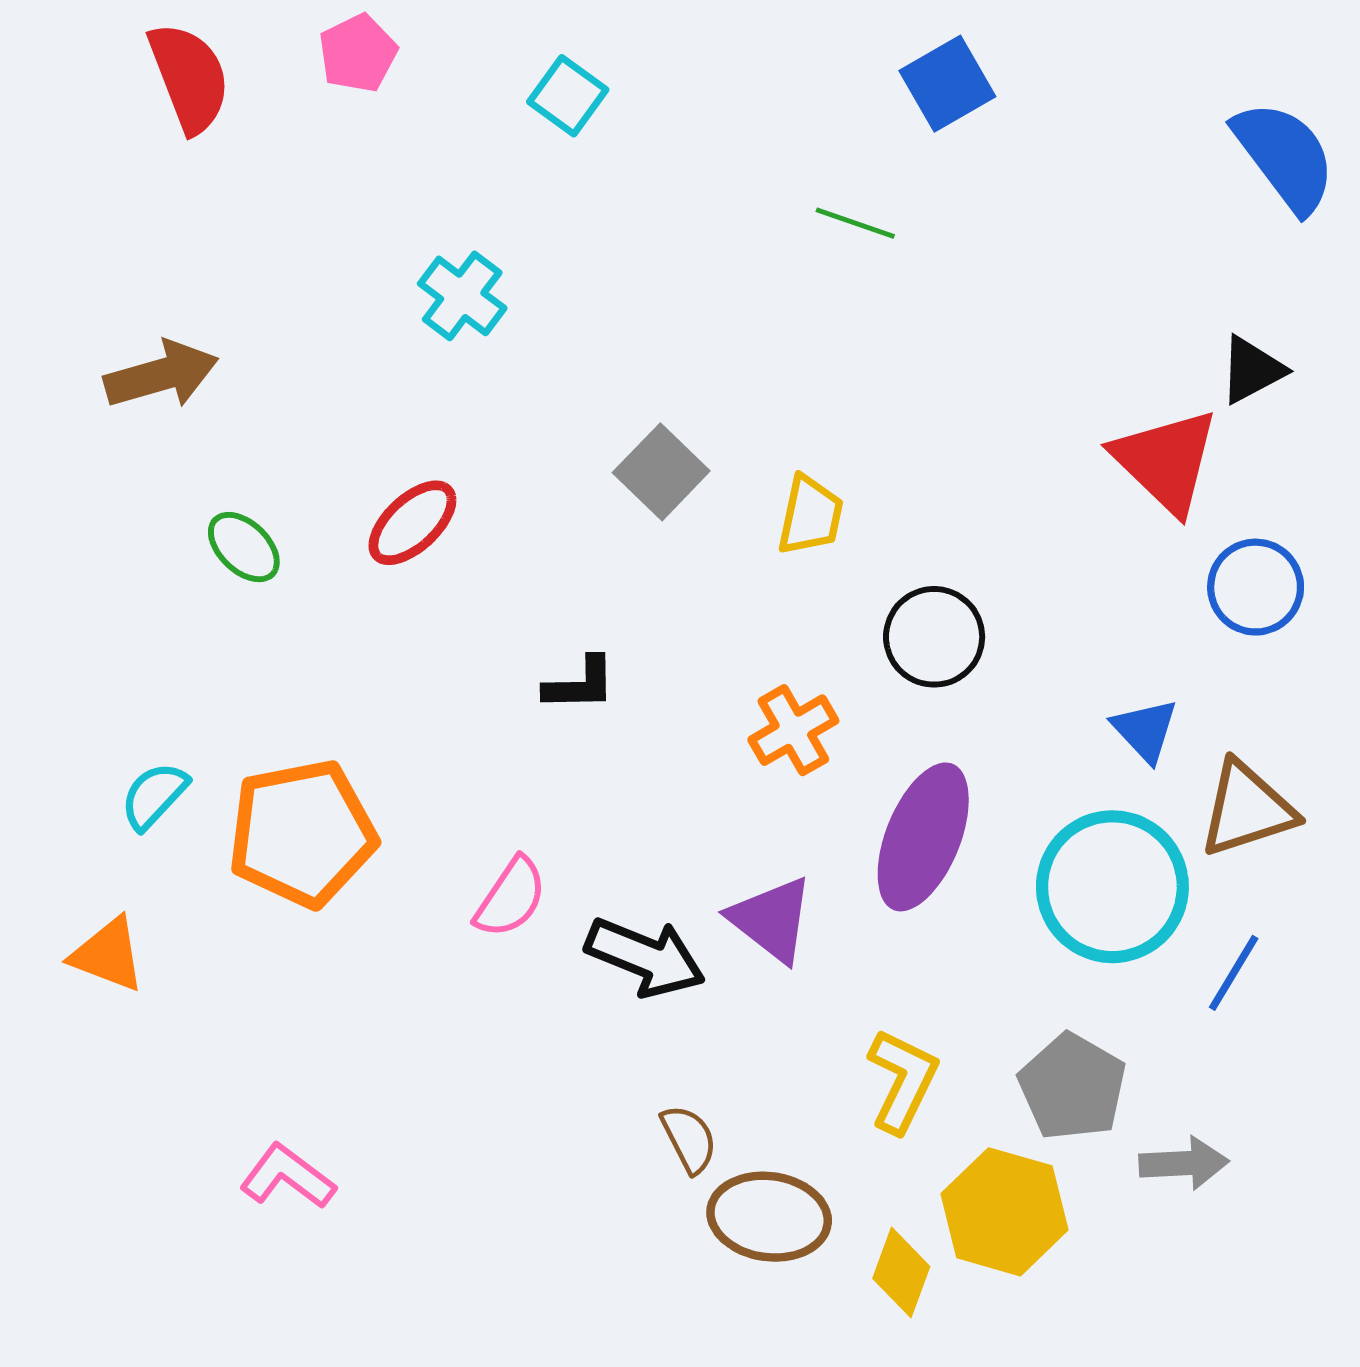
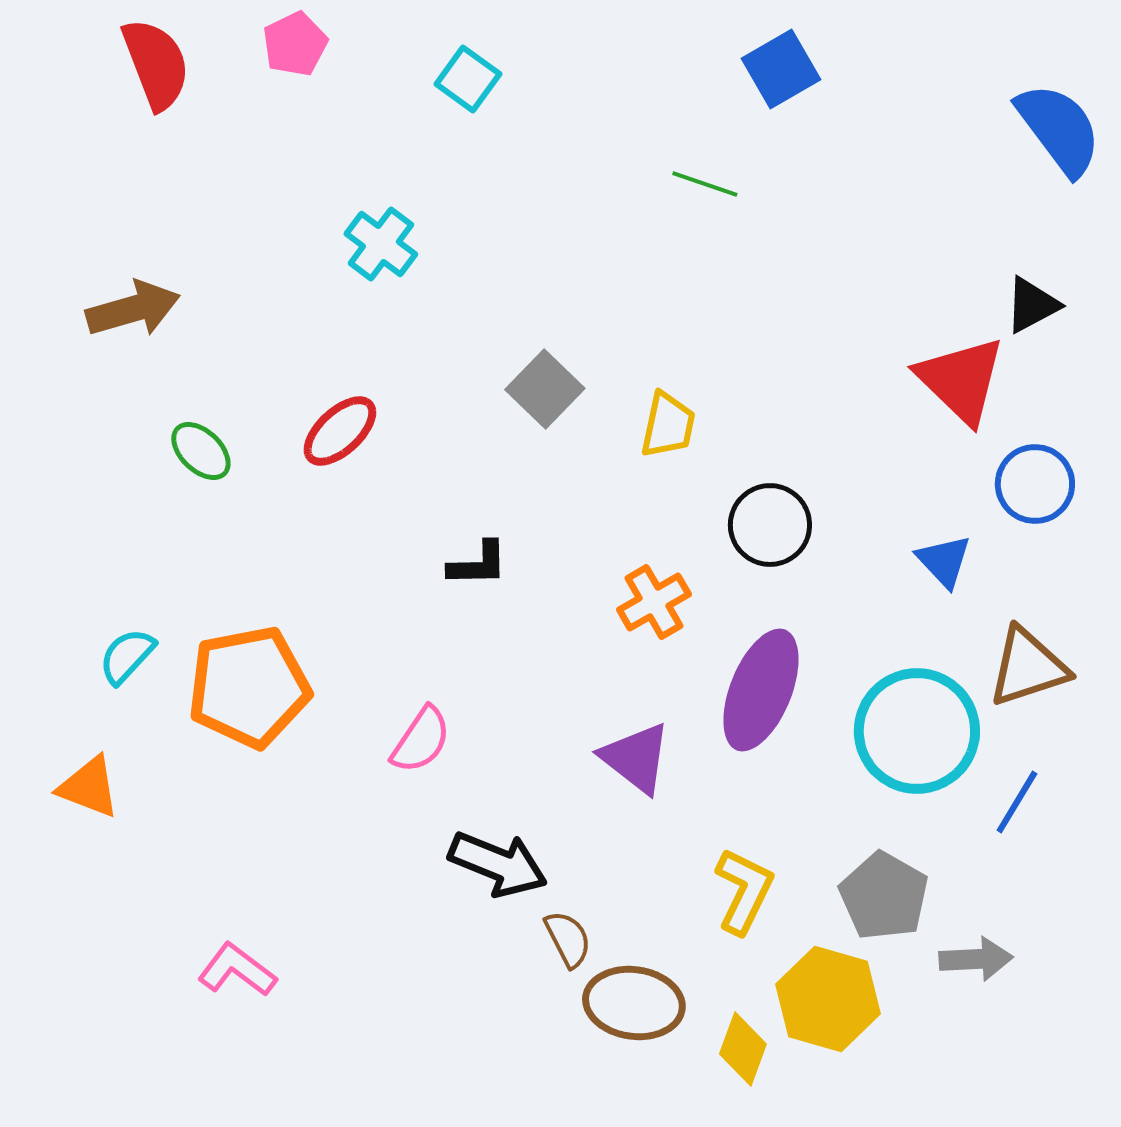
blue triangle: (1145, 730) -> (944, 561), moved
black arrow: (645, 957) -> (498, 864), moved

